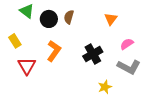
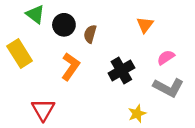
brown semicircle: (69, 17) -> (90, 34), moved
yellow rectangle: (15, 41) -> (20, 54), size x1.5
red triangle: (27, 66) -> (43, 110), moved

